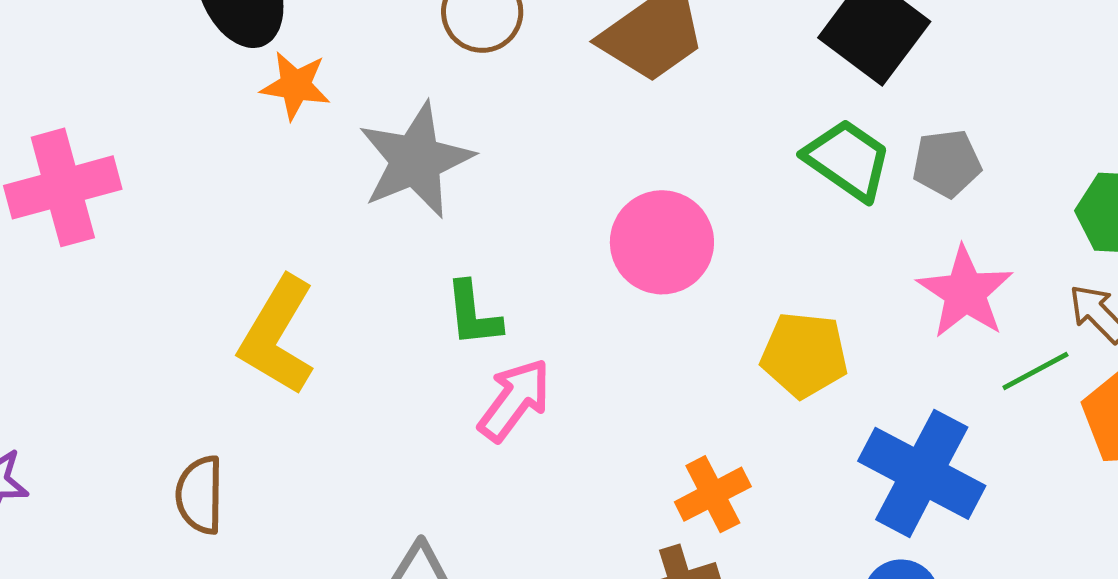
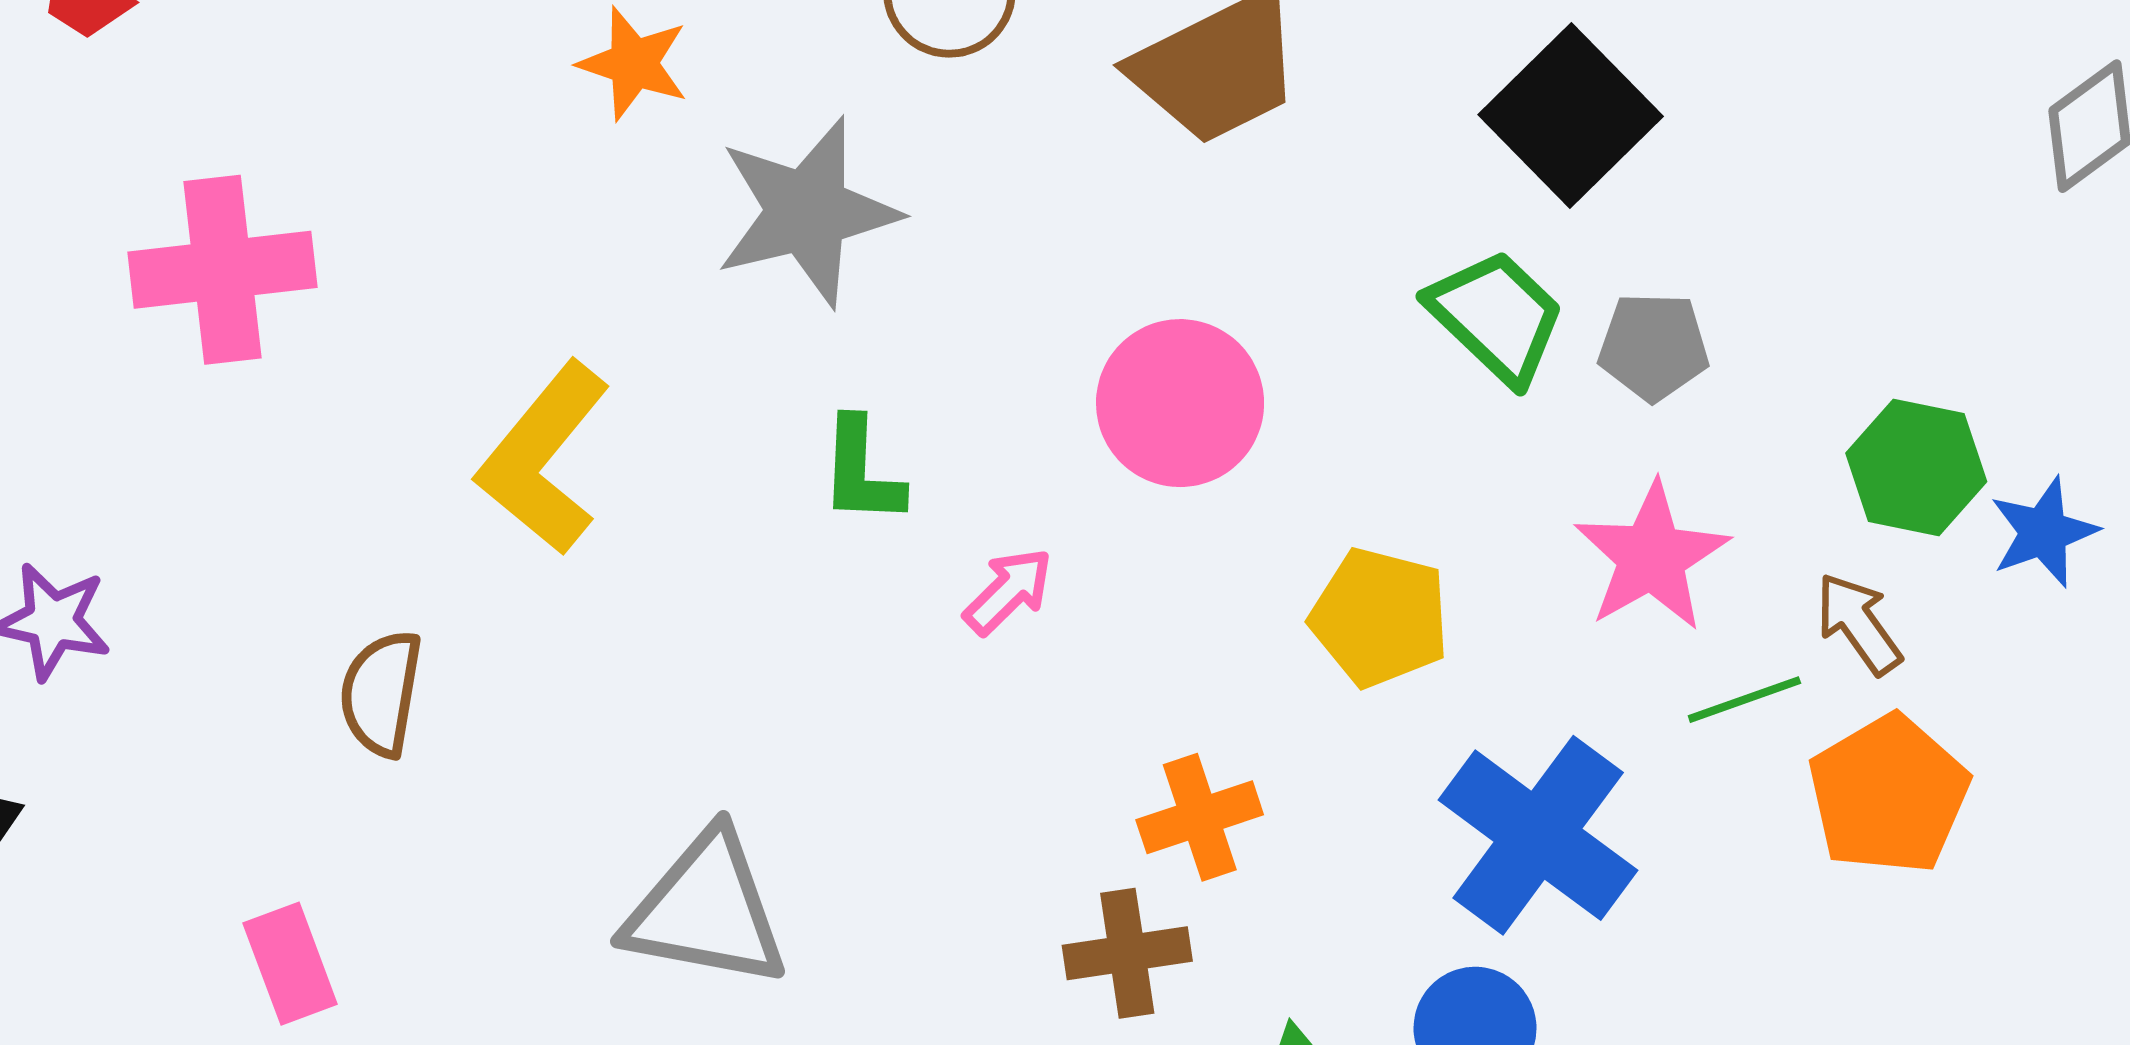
pink cross: (63, 187) -> (222, 270), moved
pink arrow: (515, 400) -> (1008, 591), moved, size x0.7

